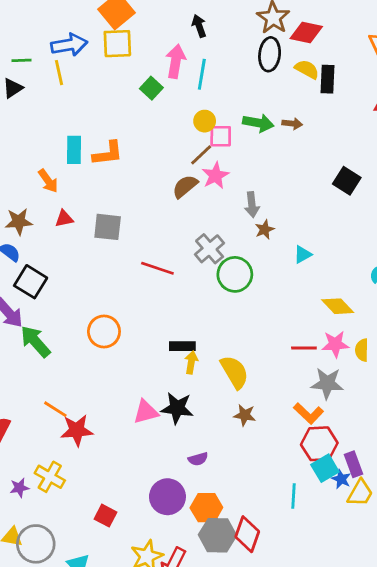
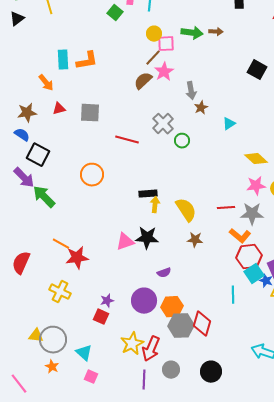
green circle: (235, 274) -> (182, 141), size x0.6
orange circle: (104, 331) -> (92, 175), moved
red line: (304, 348) -> (226, 208), moved
purple star: (19, 488) -> (107, 301), moved

